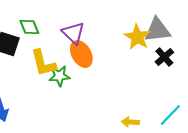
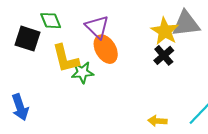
black cross: (164, 57) -> (164, 55), moved

